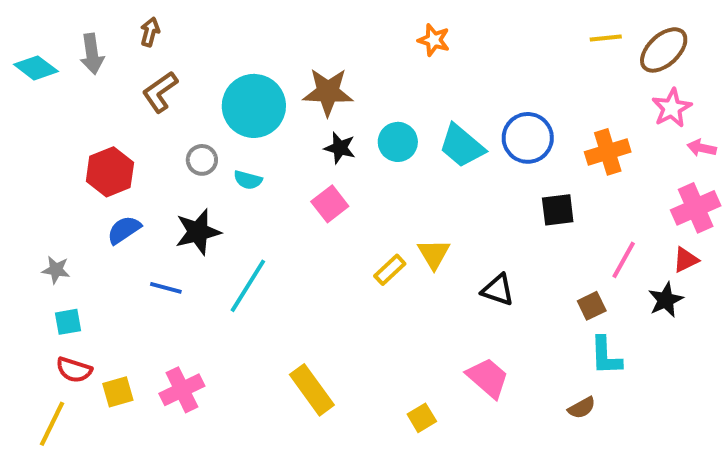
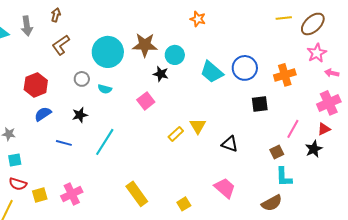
cyan circle: (398, 142) -> (175, 55), moved
black star: (340, 148) -> (161, 74), moved
black star: (198, 232) -> (80, 115), size x0.7
brown semicircle: (582, 408) -> (272, 203), size x1.5
yellow square: (422, 418) -> (184, 204), moved

